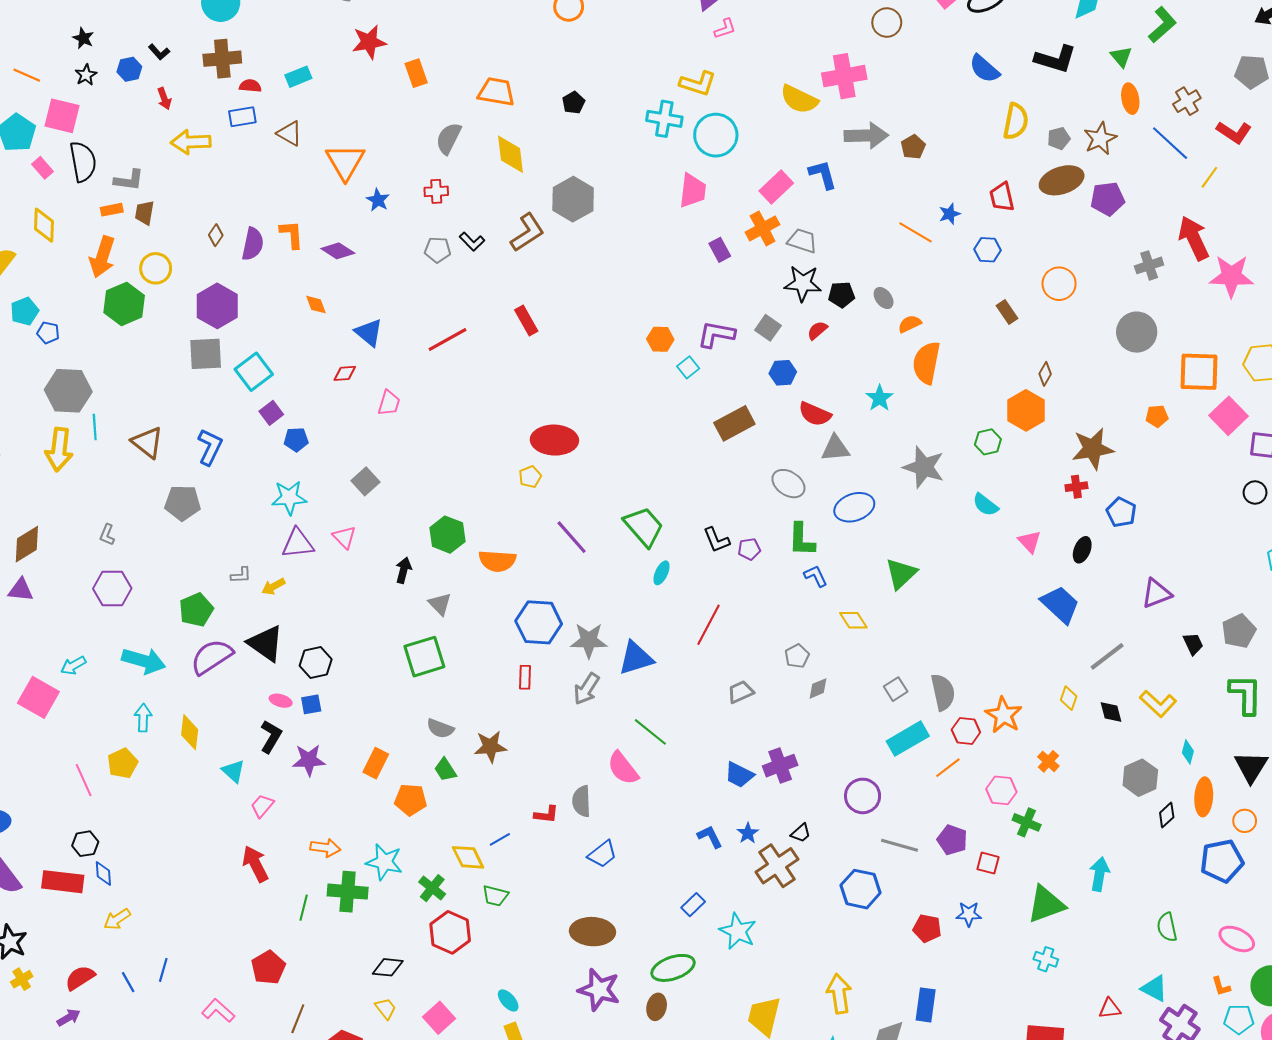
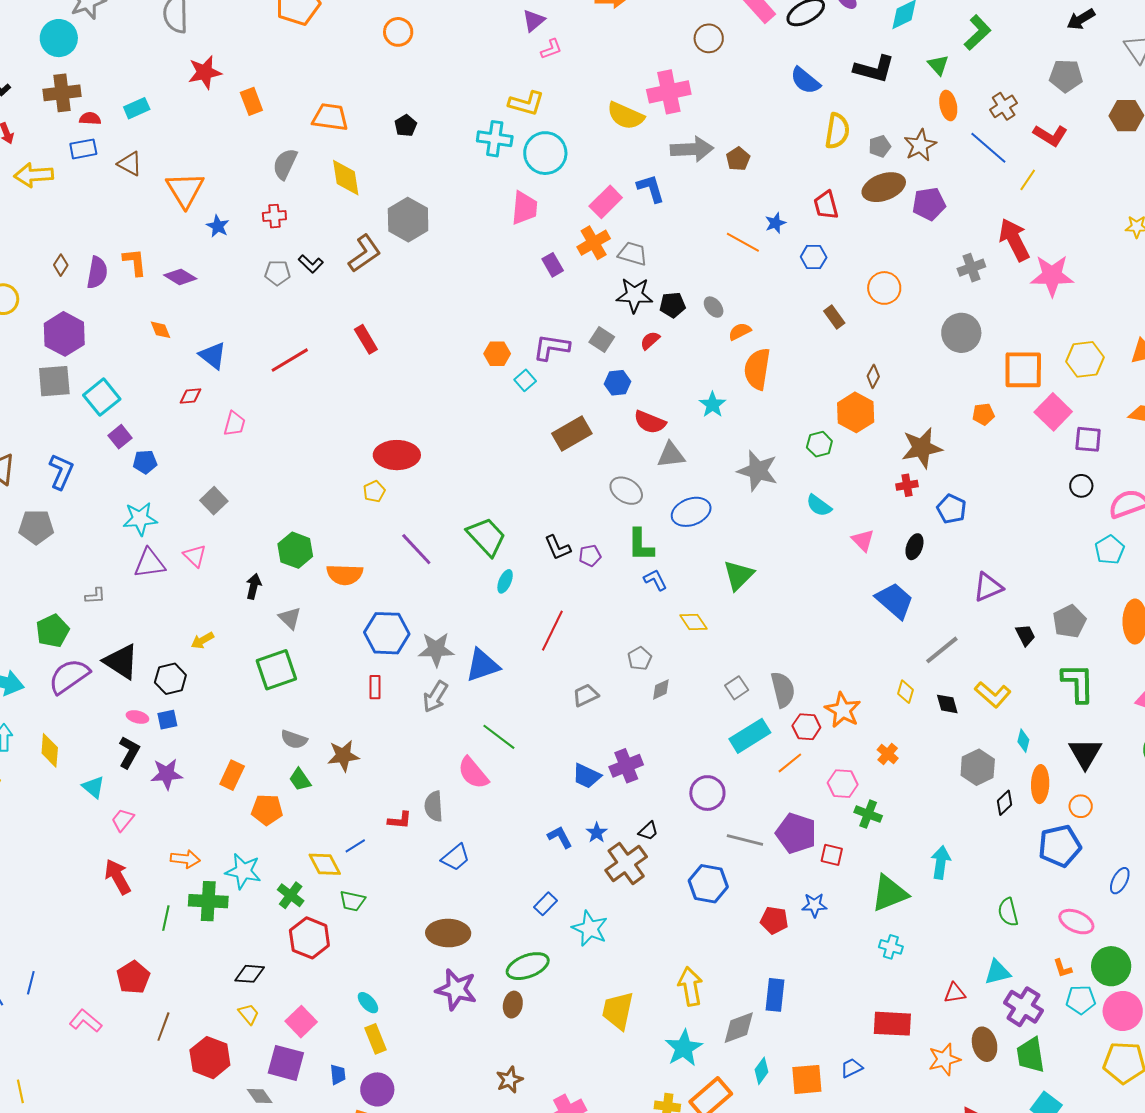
yellow arrow: (273, 586) -> (202, 640), moved
purple pentagon: (952, 840) -> (796, 833), size x1.4
cyan triangle: (1154, 988) -> (998, 972), turned -40

